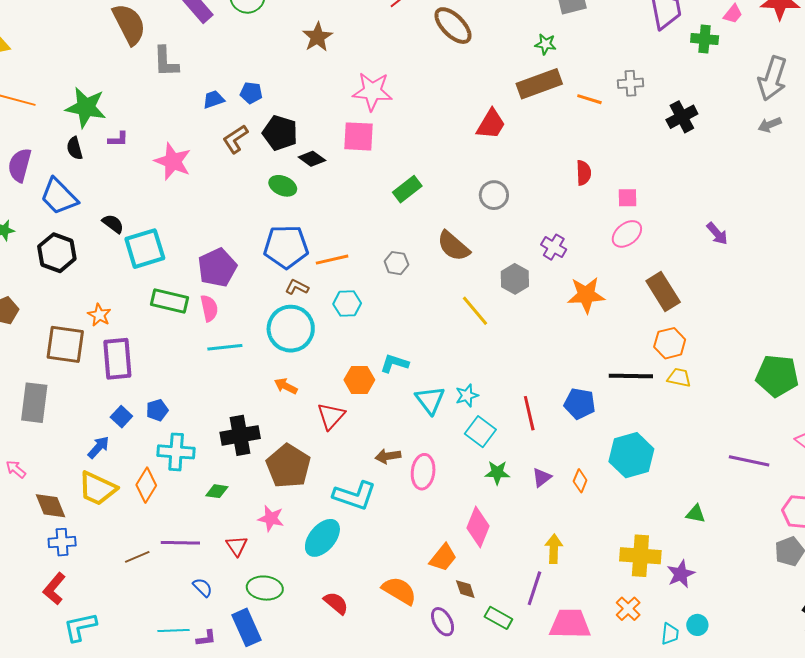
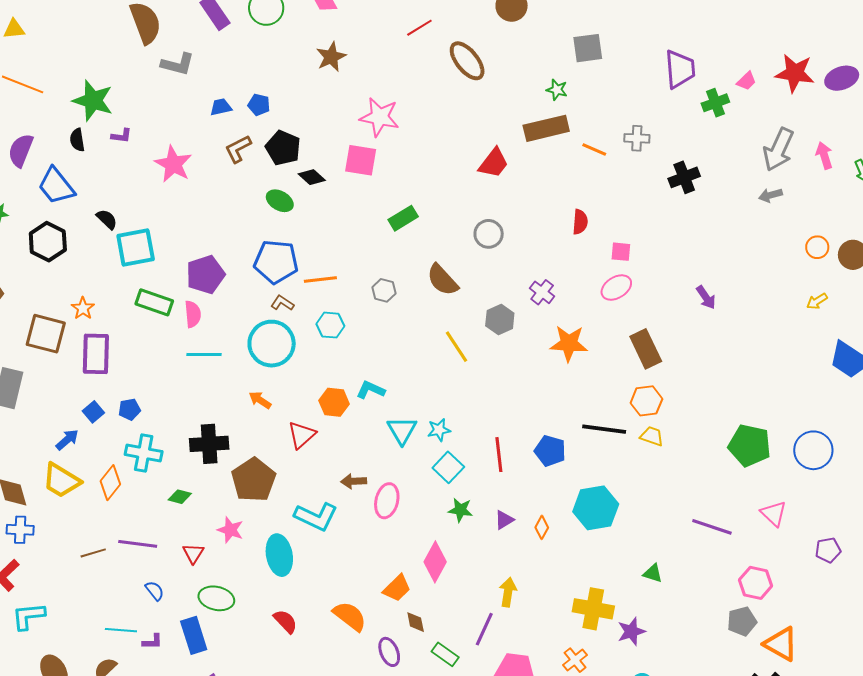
green cross: (705, 39) -> (715, 103), turned -32
gray L-shape: (166, 62) -> (178, 64), turned -80
cyan ellipse: (322, 538) -> (279, 555), turned -57

